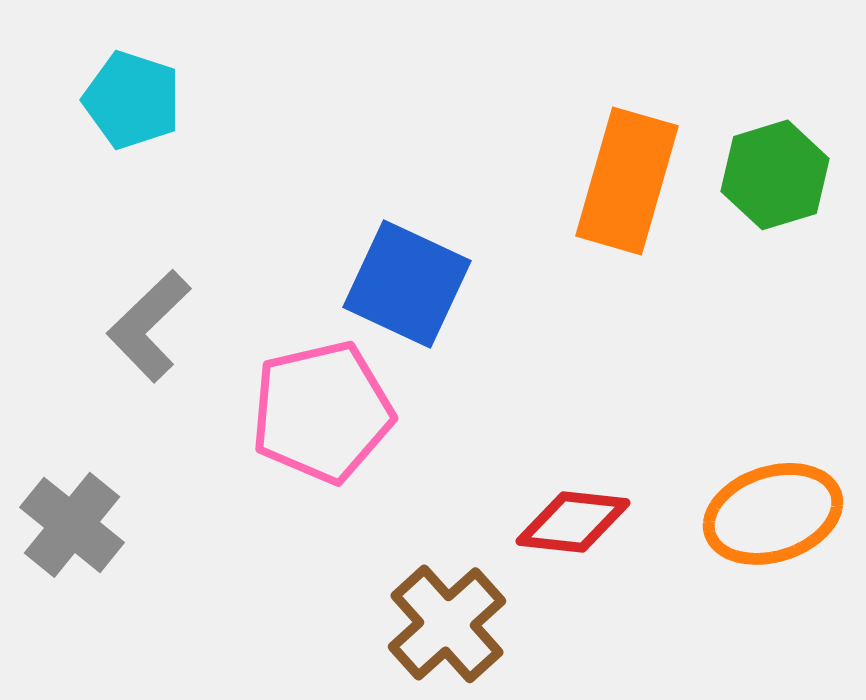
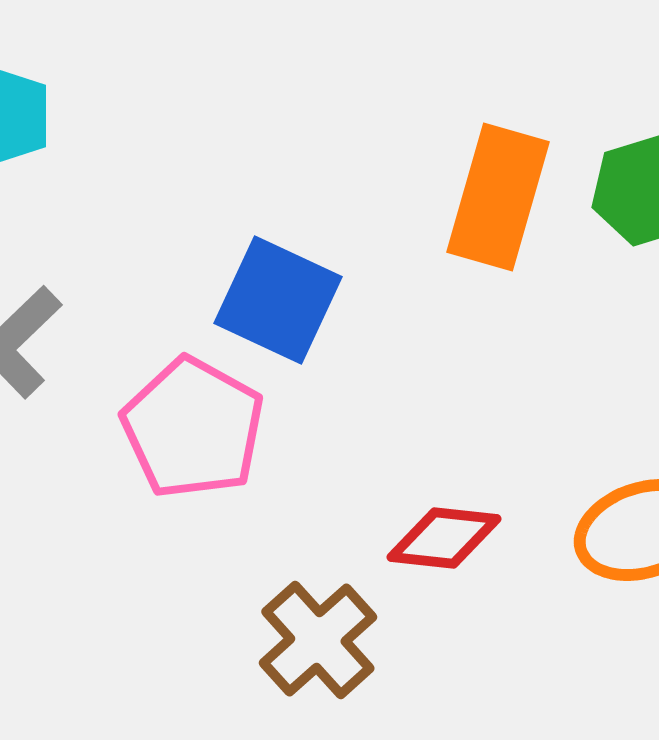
pink pentagon: (322, 412) -> (193, 428), turned -30

